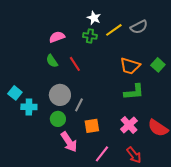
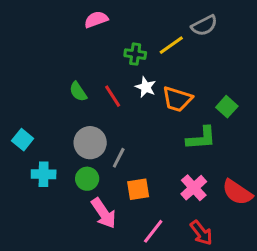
white star: (94, 18) -> (146, 87), moved
gray semicircle: (139, 27) -> (204, 26), moved
pink semicircle: (57, 37) -> (96, 20), moved
green square: (158, 65) -> (227, 107), moved
orange trapezoid: (130, 66) -> (177, 99), moved
cyan cross: (29, 107) -> (44, 174), moved

